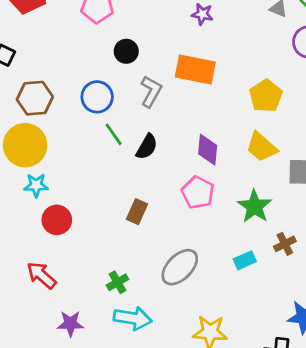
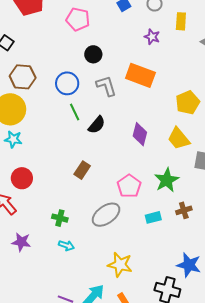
gray L-shape: (151, 91) -> (106, 86), turned -55
pink pentagon: (198, 192) -> (129, 186), moved
red circle: (57, 220) -> (22, 178), moved
green cross: (118, 282) -> (60, 218), turned 35
cyan arrow: (133, 318) -> (66, 245), size x0.6

